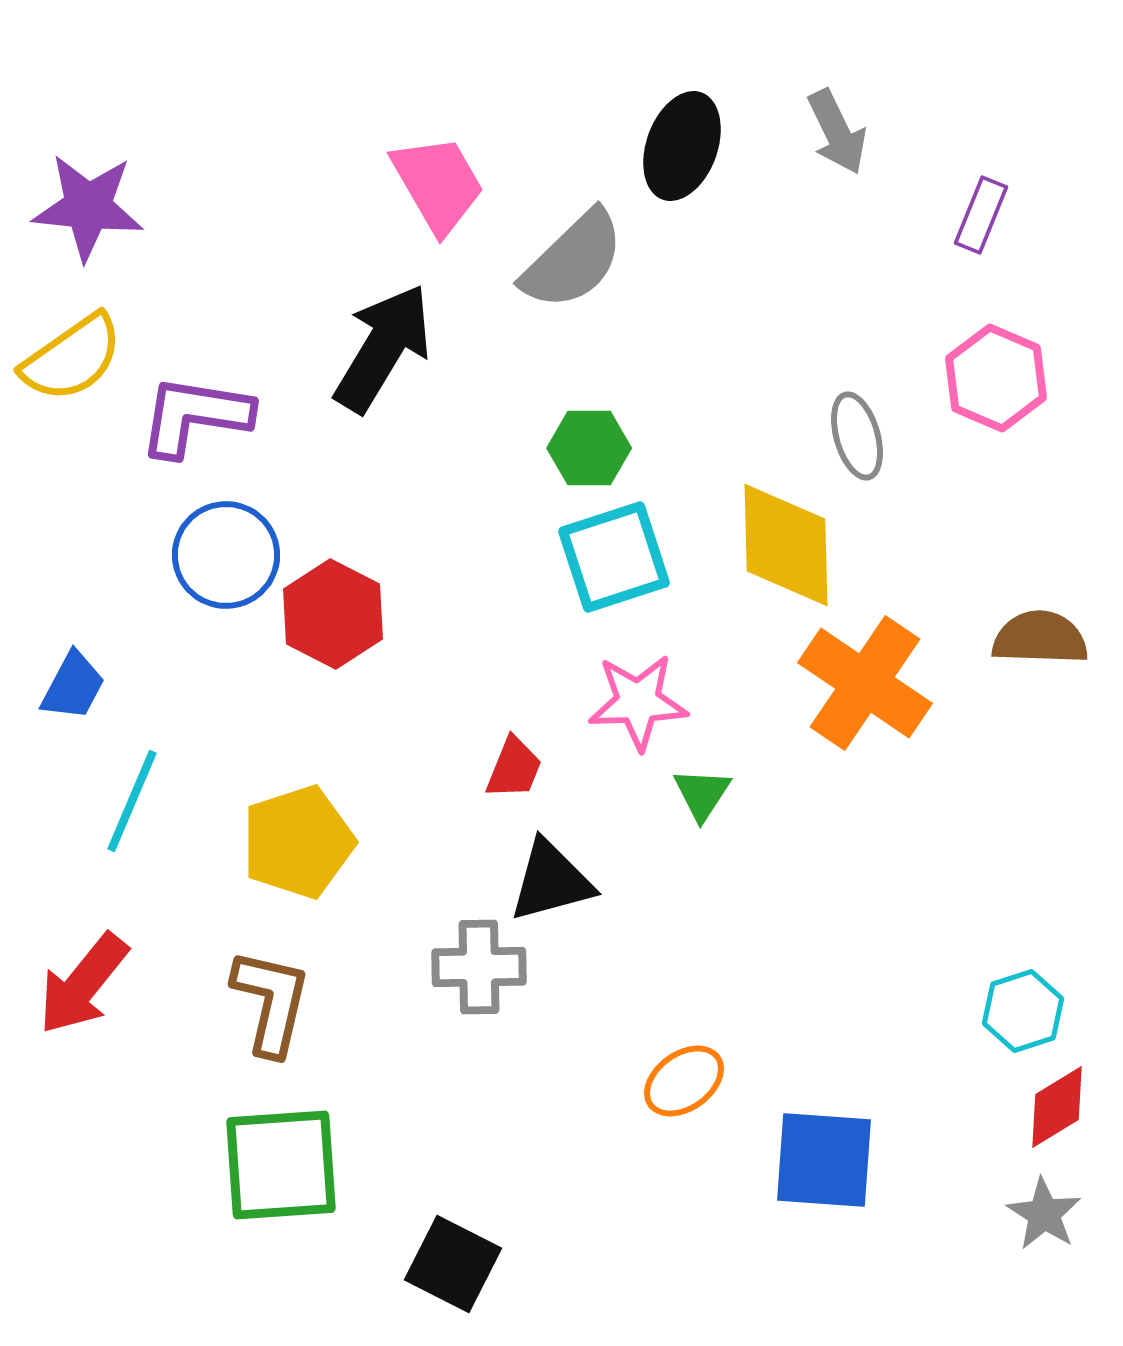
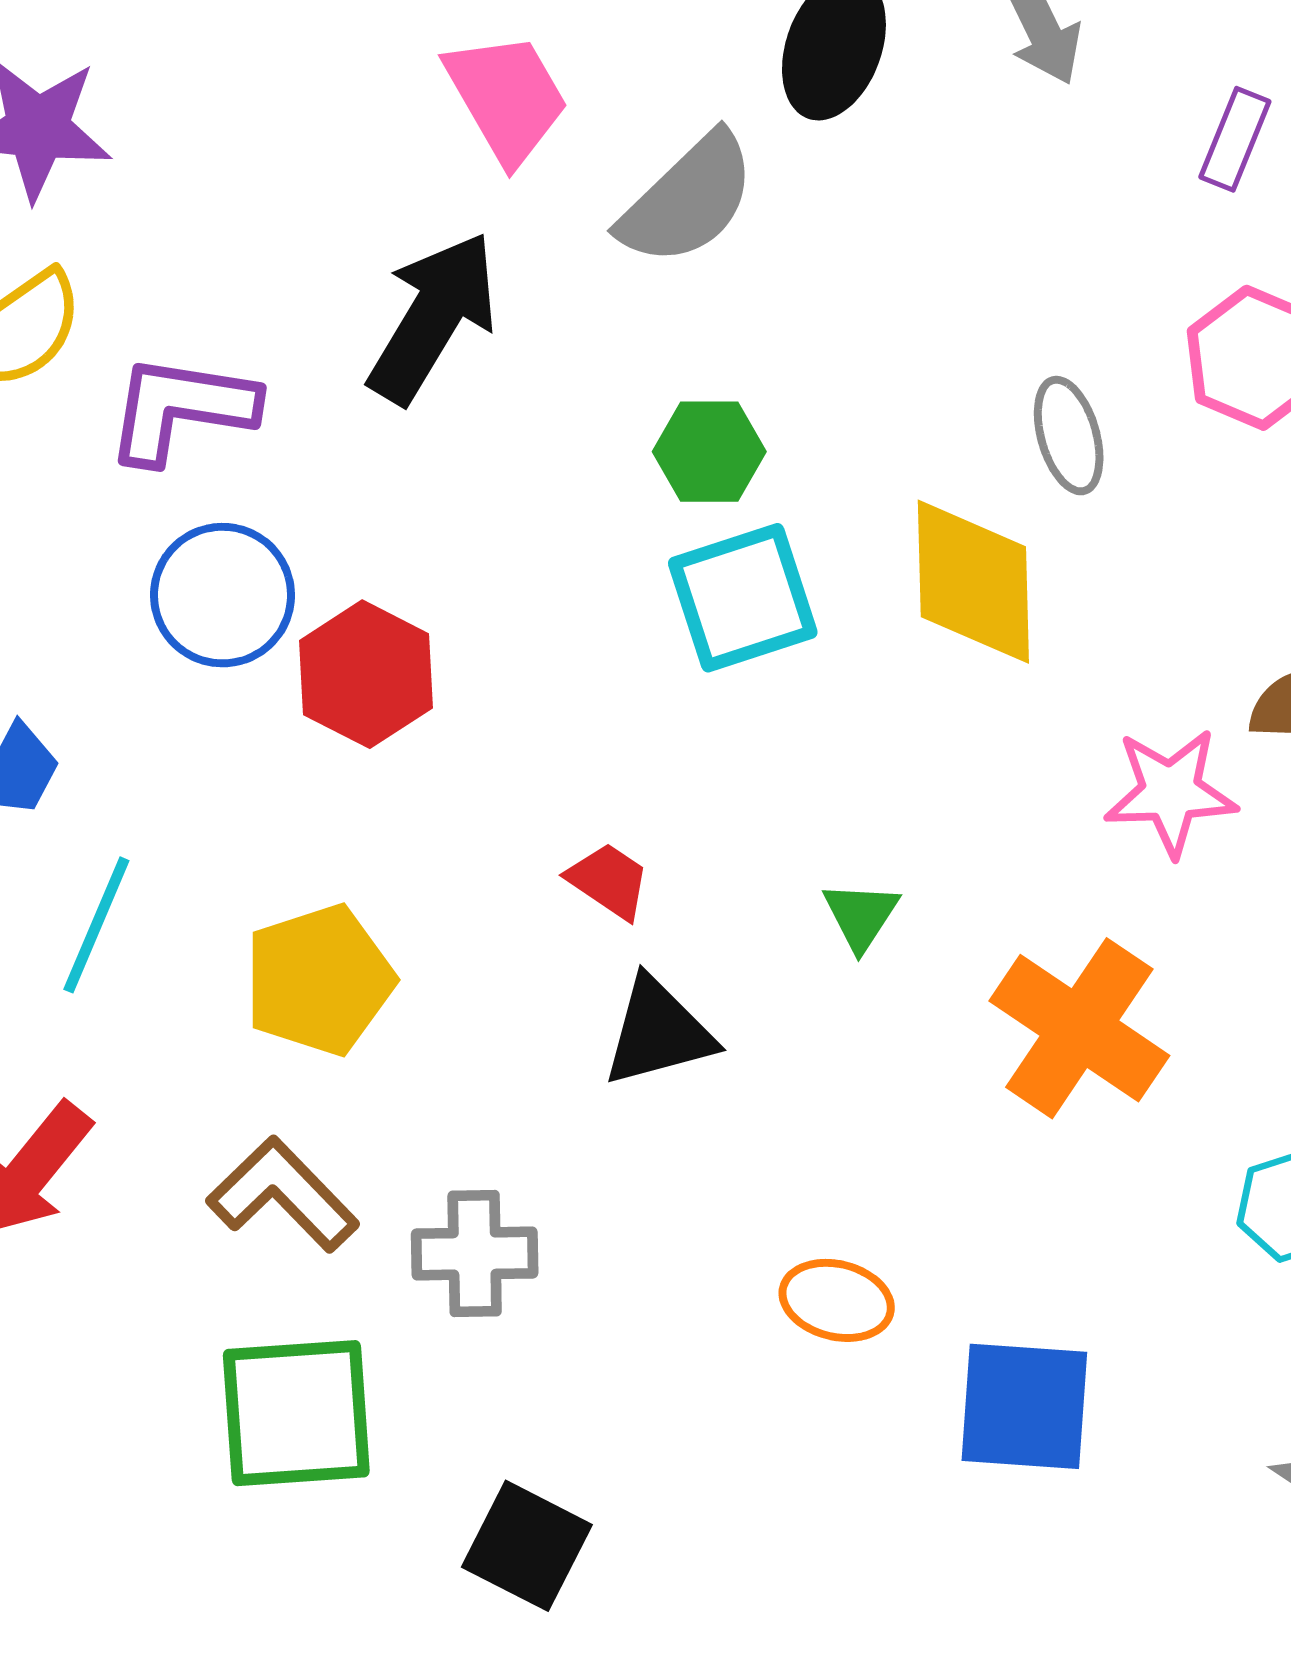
orange cross: (865, 683) -> (1079, 1028), moved
pink star: (638, 702) -> (1171, 792), moved
red trapezoid: (514, 768) -> (609, 881), turned -78
gray cross: (479, 967) -> (475, 1253), moved
brown L-shape: (271, 1002) -> (283, 1194), turned -57
orange ellipse: (684, 1081) -> (837, 1300), turned 50

